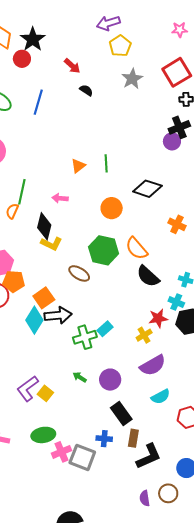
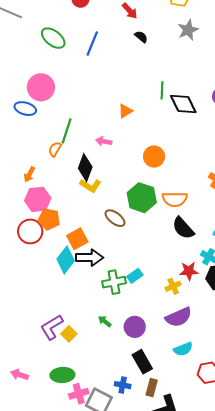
green line: (106, 163) -> (162, 90), moved
black diamond: (147, 189) -> (183, 104), moved, turned 40
orange semicircle: (137, 248) -> (175, 199), turned -55

